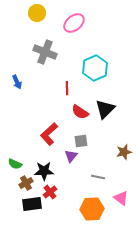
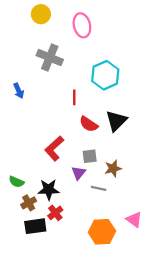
pink ellipse: (74, 23) -> (82, 25), turned -65
brown star: (124, 152) -> (113, 168), moved
gray line: (98, 177) -> (99, 188), moved

